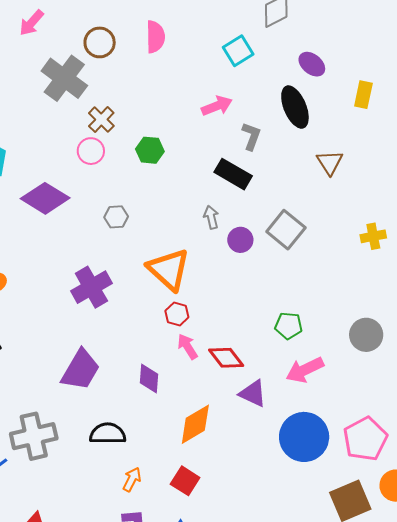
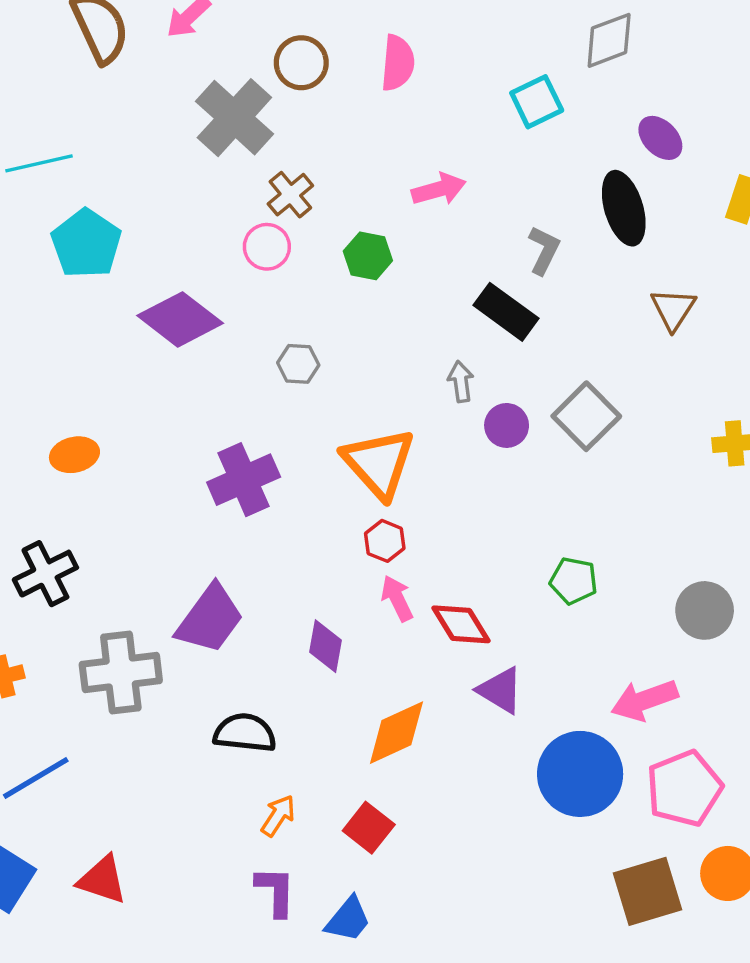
pink arrow: (217, 106) -> (439, 189), moved
pink arrow: (305, 370) -> (644, 700), moved
gray cross: (34, 436) -> (121, 673), moved

